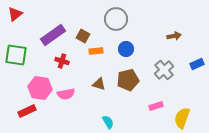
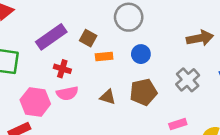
brown arrow: (174, 36) -> (200, 38), size x1.5
pink semicircle: (66, 94) -> (67, 93), moved

